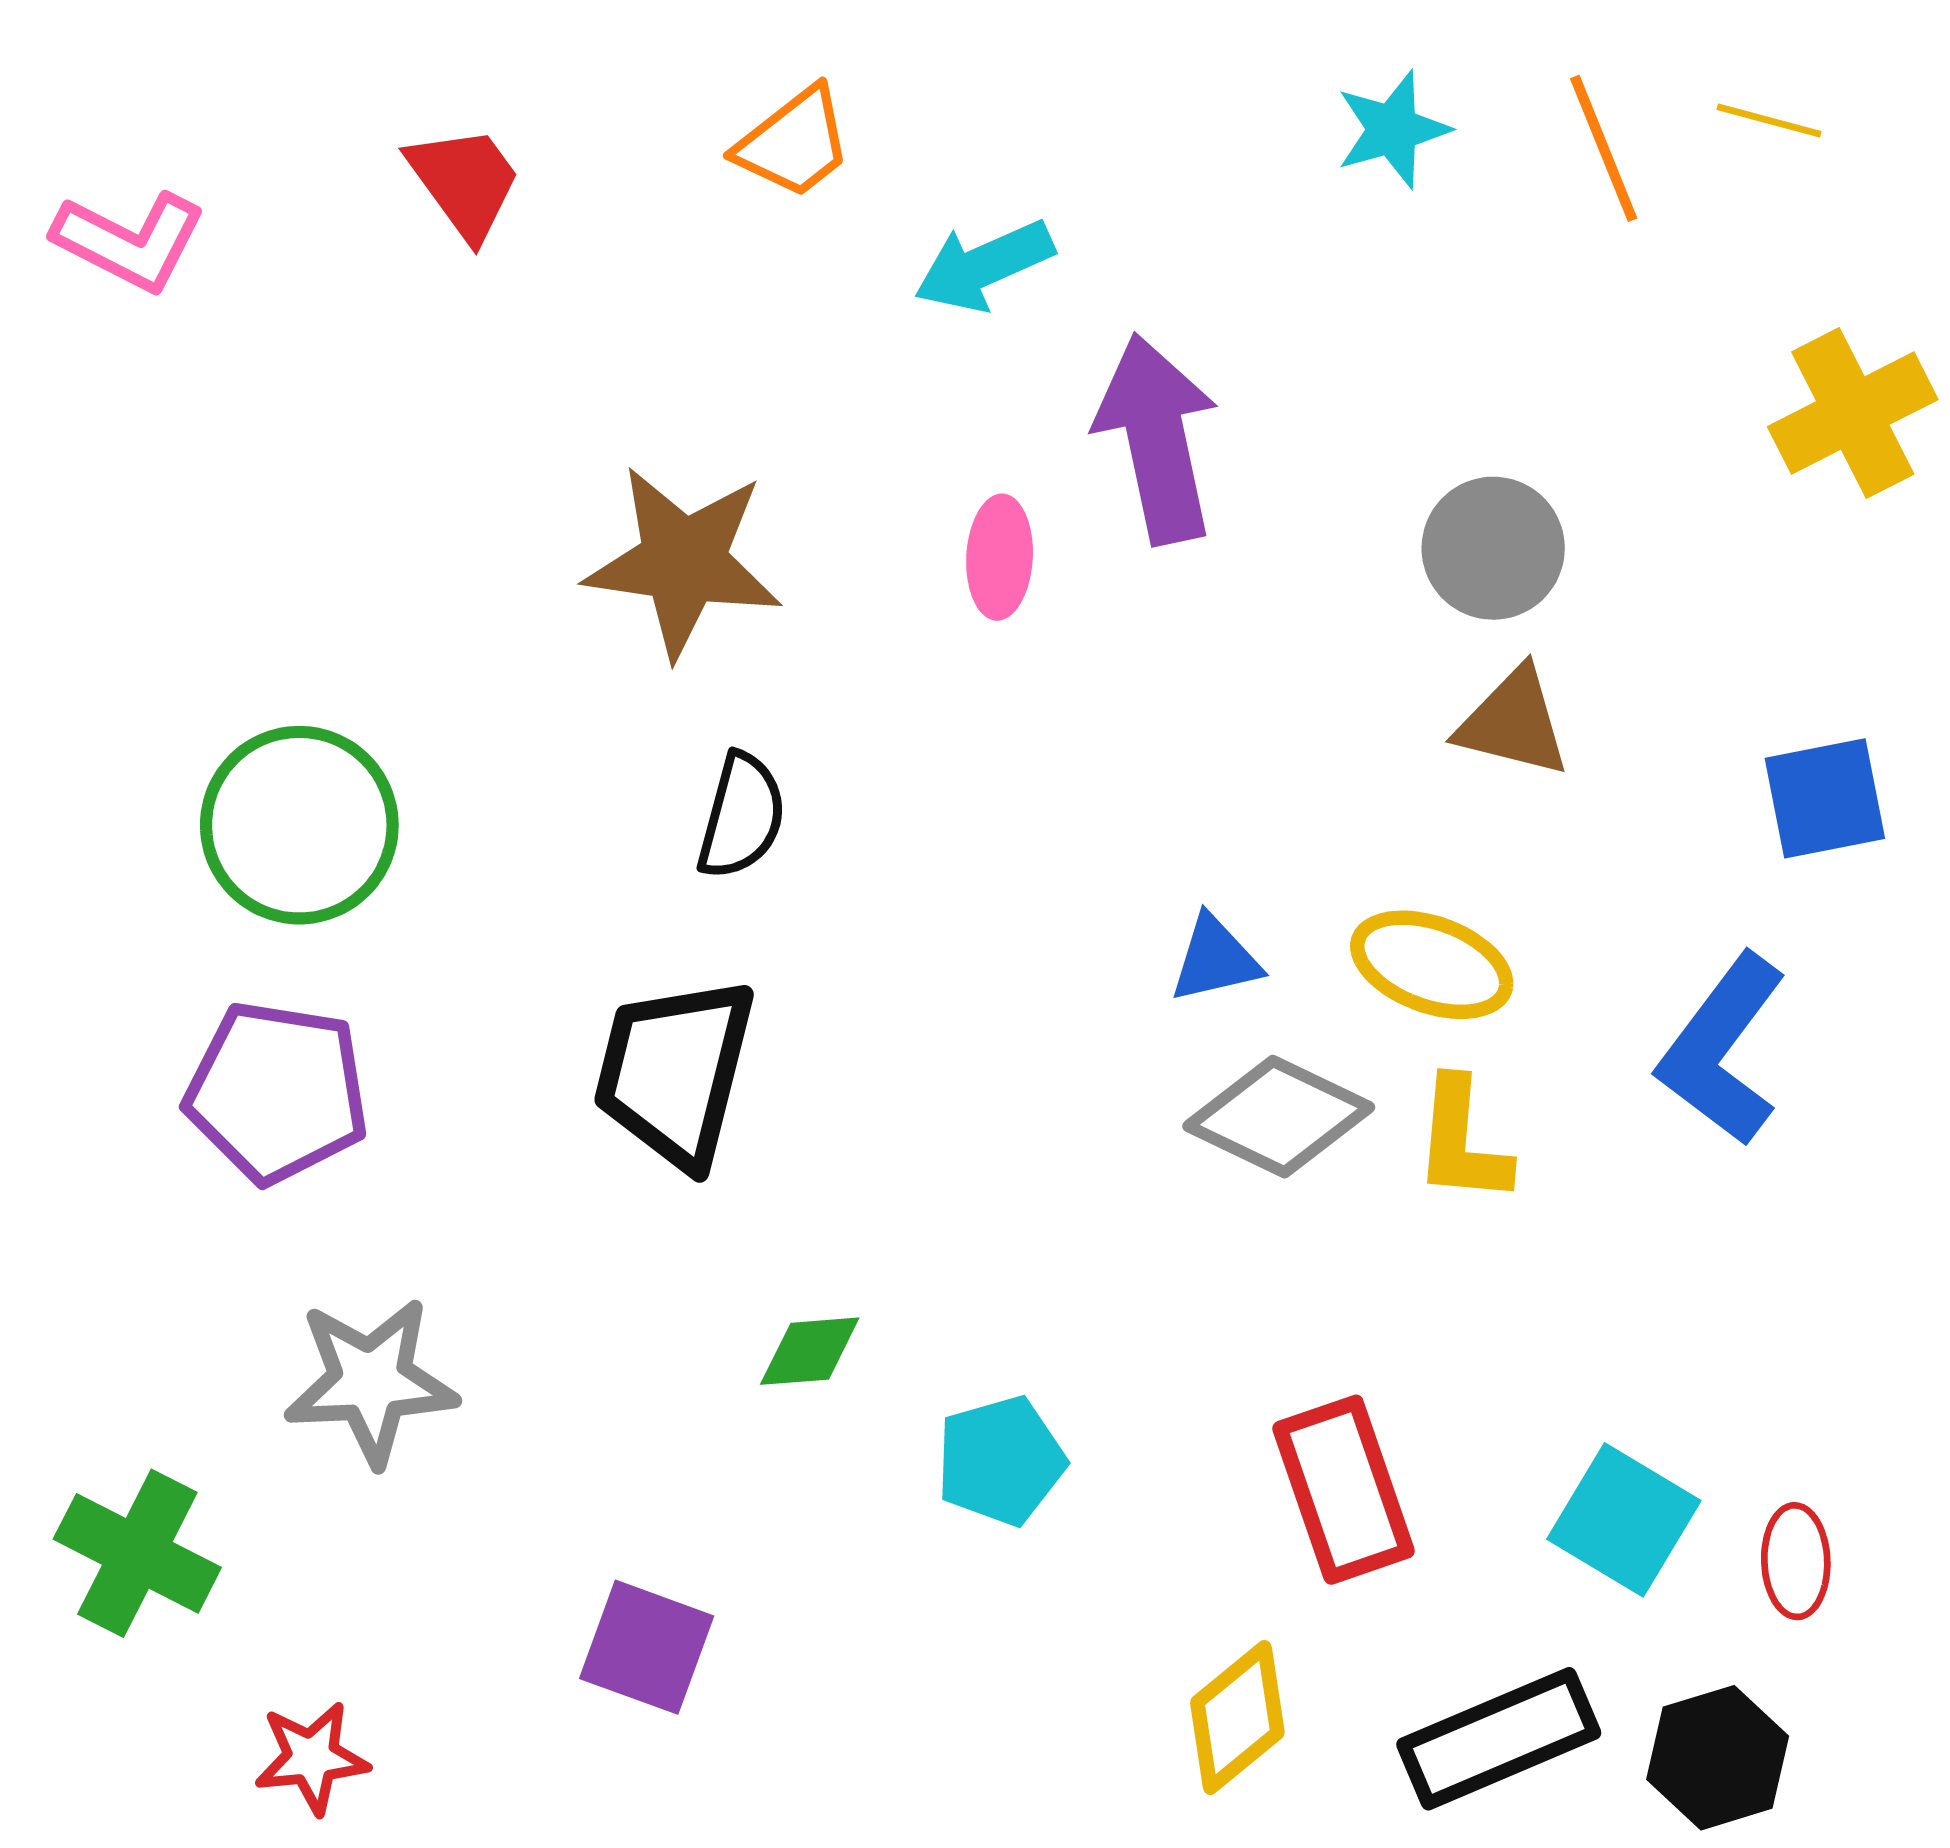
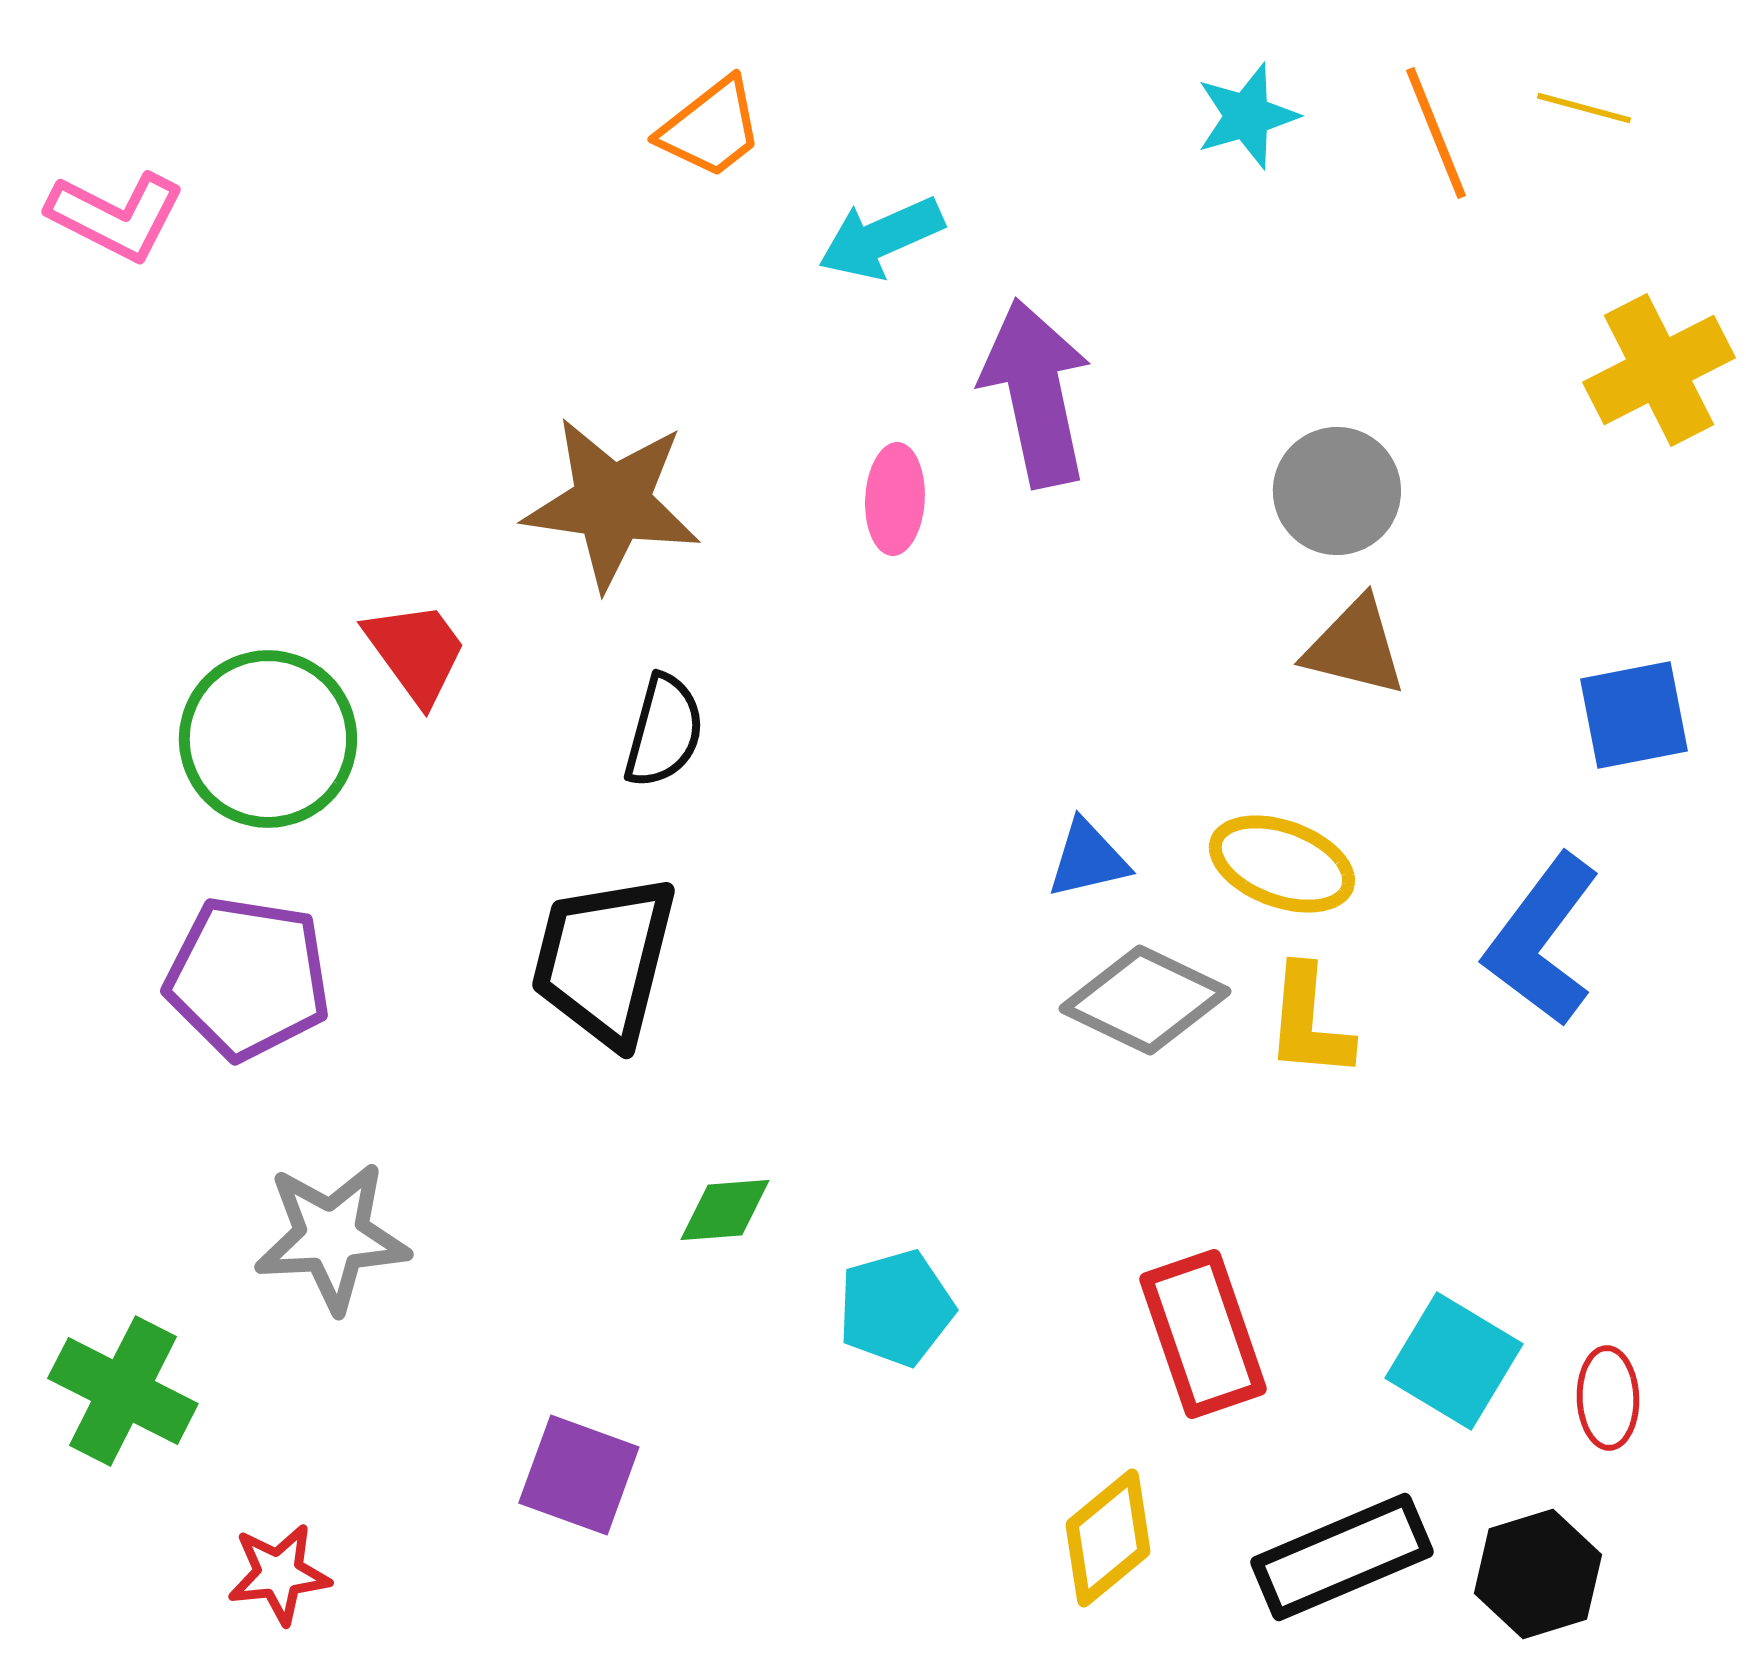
red trapezoid: (465, 182) -> (416, 652), moved

